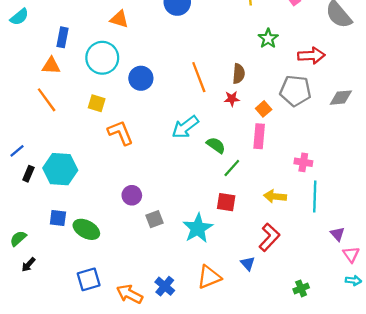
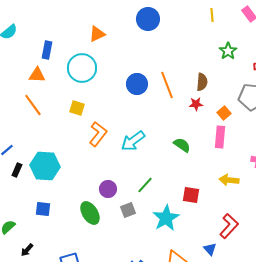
orange triangle: (119, 19) -> (97, 34), turned -42
blue circle: (141, 78) -> (137, 84), moved
cyan arrow: (185, 127) -> (133, 141), moved
orange L-shape: (120, 133) -> (98, 134), turned 60
green line: (232, 168) -> (145, 185), moved
yellow arrow: (275, 196) -> (229, 180), moved
green ellipse: (86, 229) -> (90, 213), moved, turned 30
black arrow: (28, 265) -> (27, 250), moved

